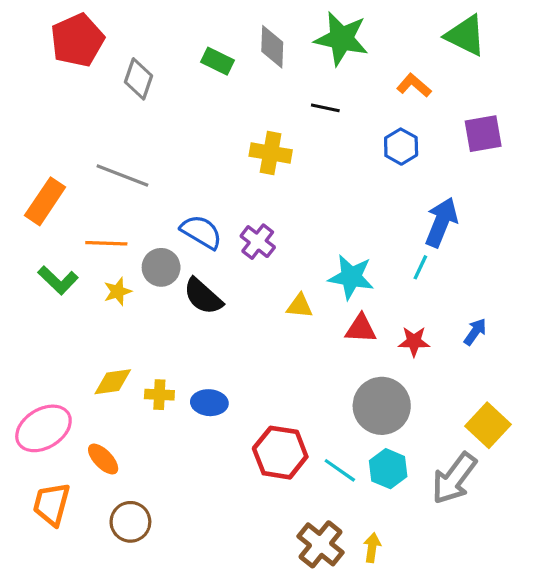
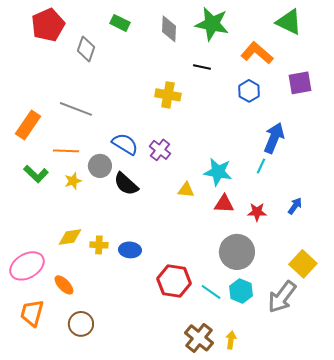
green rectangle: (217, 61) -> (120, 23), moved
orange L-shape: (414, 85) -> (257, 53), size x1.5

